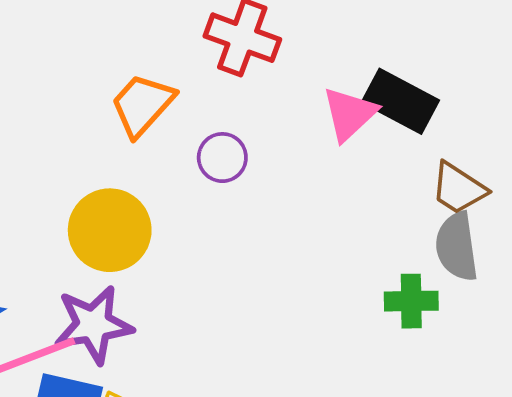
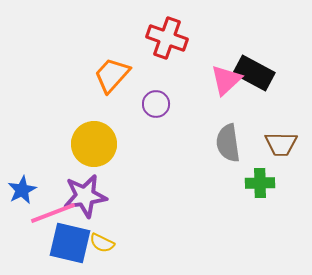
brown trapezoid: (458, 188) -> (281, 144), moved, turned -32
gray semicircle: (457, 247) -> (228, 143), moved

